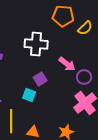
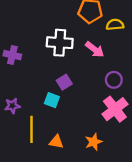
yellow semicircle: (85, 28) -> (115, 25), turned -140
pink arrow: (67, 64) -> (95, 49), moved

